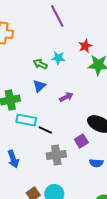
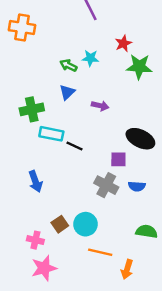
purple arrow: (66, 97) -> (100, 106), turned 40
purple square: (81, 141) -> (118, 159), turned 32
gray cross: (56, 155) -> (106, 185), moved, turned 36

